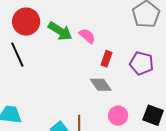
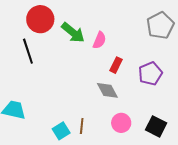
pink semicircle: (87, 36) -> (99, 40), turned 66
purple pentagon: (142, 63) -> (150, 74), turned 30

